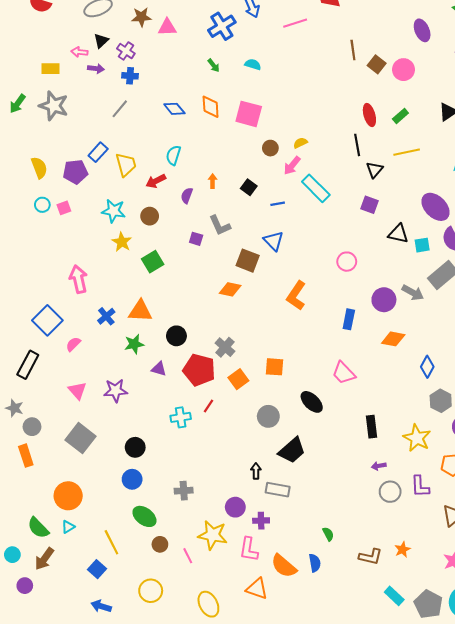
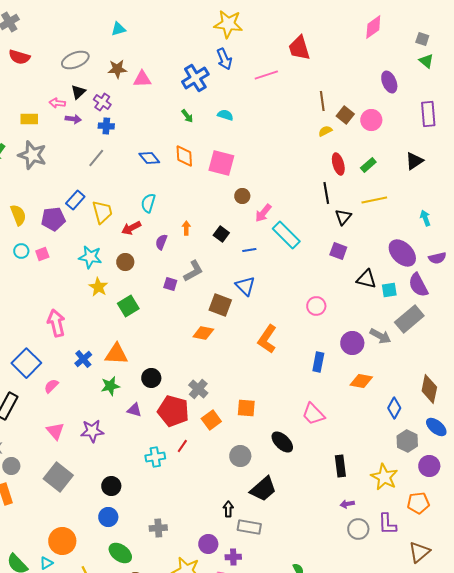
yellow semicircle: (300, 143) -> (325, 131), moved
gray L-shape: (220, 225) -> (193, 271), turned -95
orange circle: (68, 496) -> (62, 541), moved

